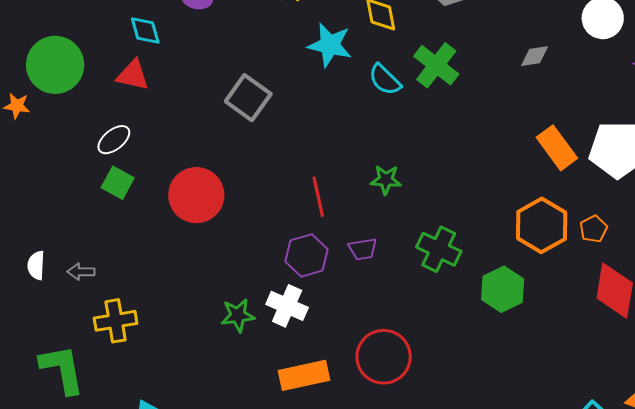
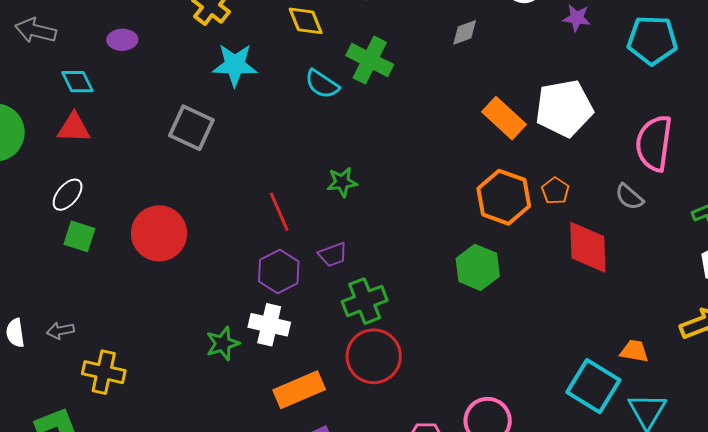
cyan star: (330, 45) -> (235, 65), moved
green cross: (439, 249) -> (365, 301), moved, turned -36
yellow cross: (116, 321) -> (104, 372), turned 33

